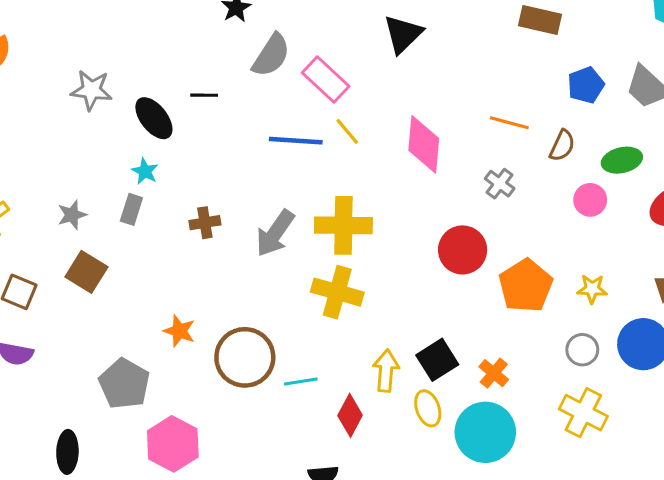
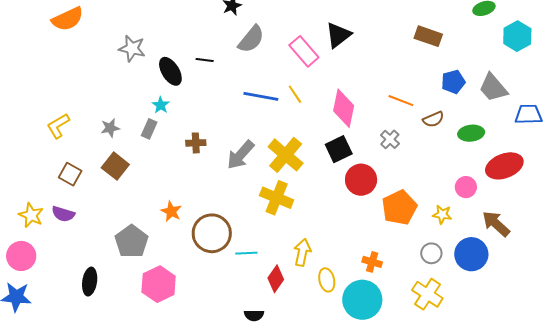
pink rectangle: (326, 80) -> (304, 51), moved
brown semicircle: (562, 146) -> (433, 119), turned 35
pink circle: (590, 200) -> (466, 187), moved
yellow cross: (343, 225) -> (286, 155), turned 33
black square: (437, 360) -> (339, 149), moved
orange cross: (494, 373) -> (372, 262), turned -30

